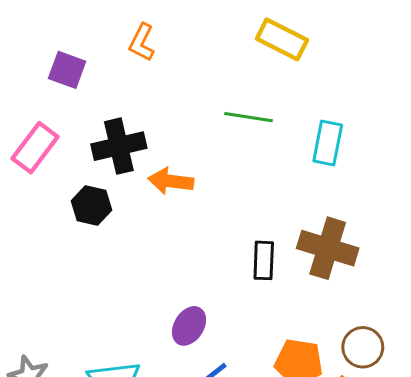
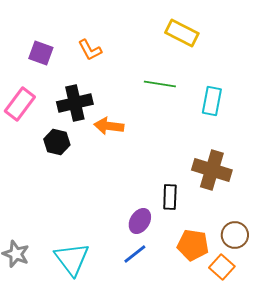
orange L-shape: (142, 42) -> (90, 50), moved, turned -55
black rectangle: (264, 260) -> (170, 197), moved
purple ellipse: (189, 326) -> (140, 221), moved

